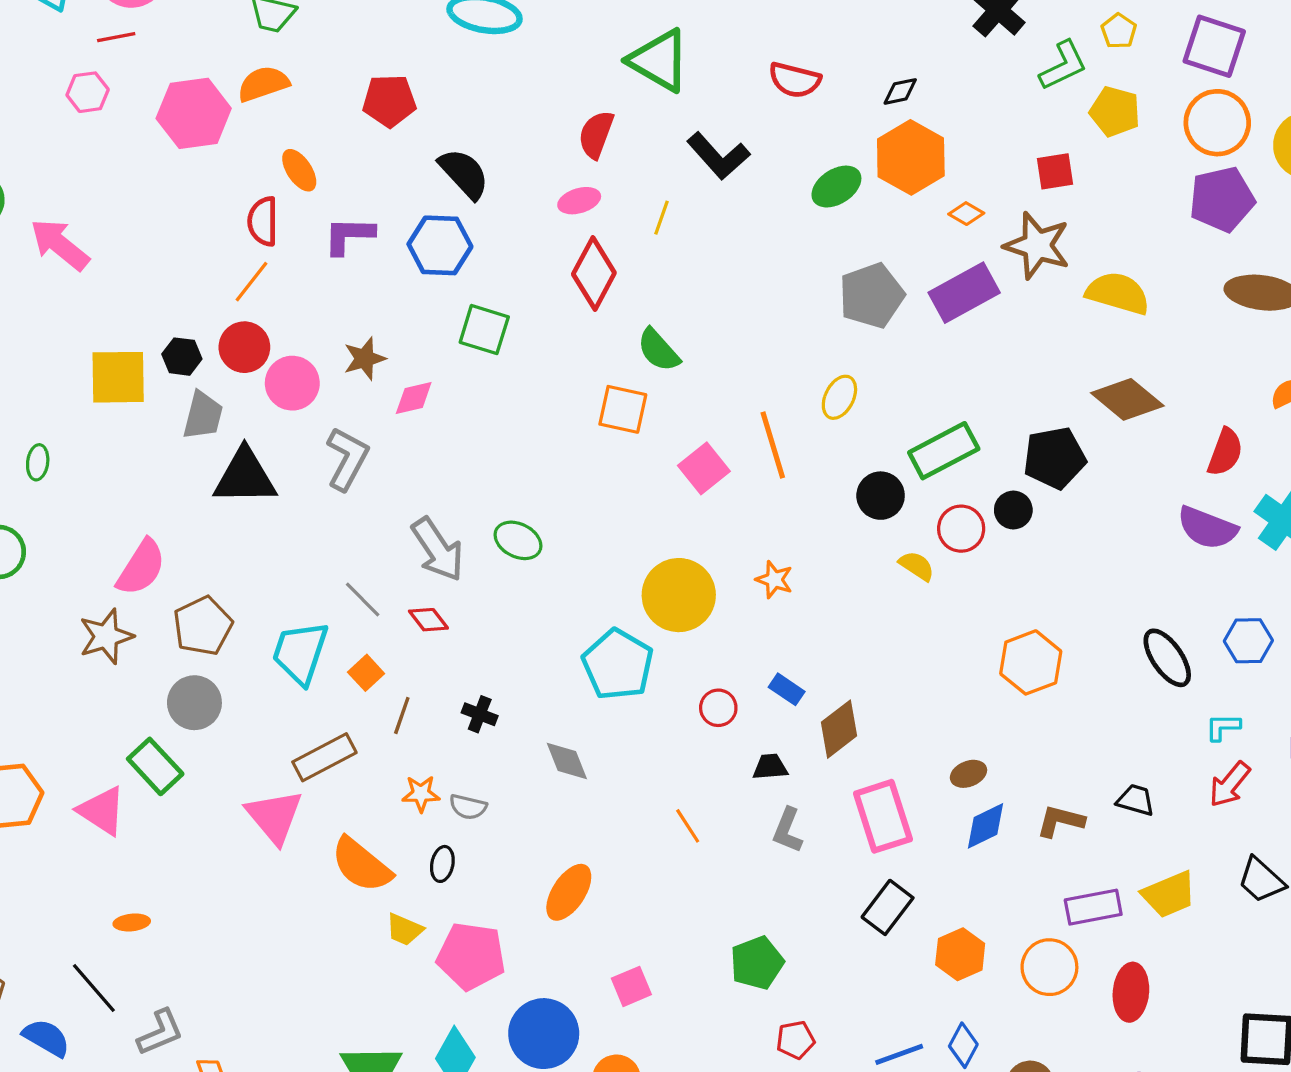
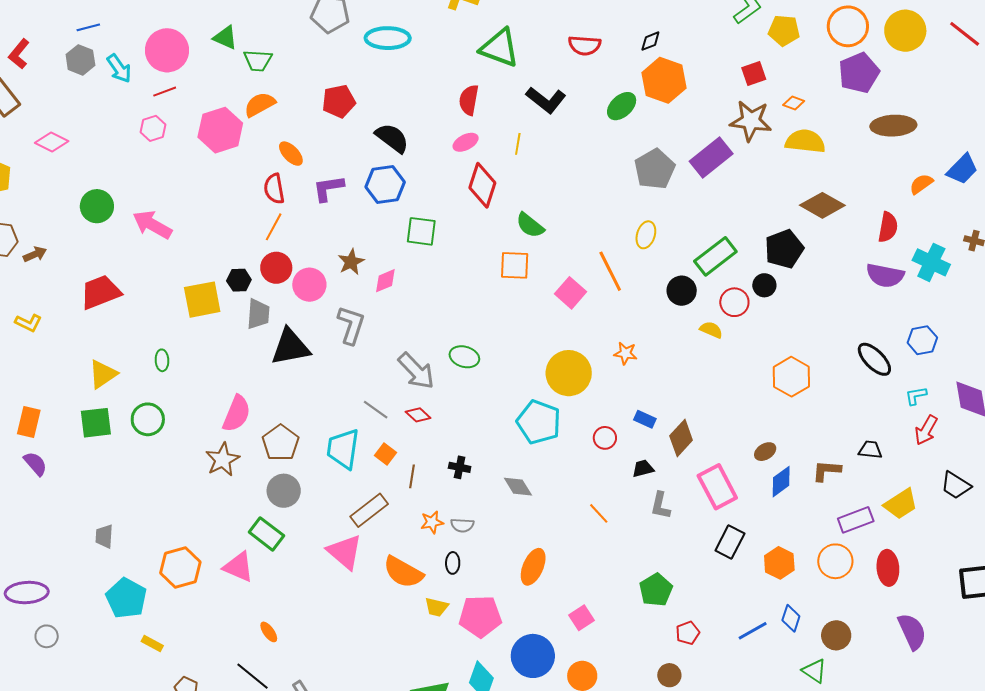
orange diamond: (966, 214) -> (794, 103), moved
orange ellipse: (132, 922) -> (269, 632), turned 70

